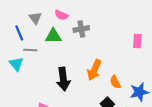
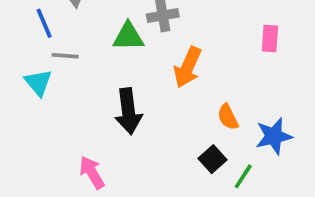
green triangle: (53, 36) -> (128, 37), moved
orange arrow: (94, 70) -> (188, 67), moved

